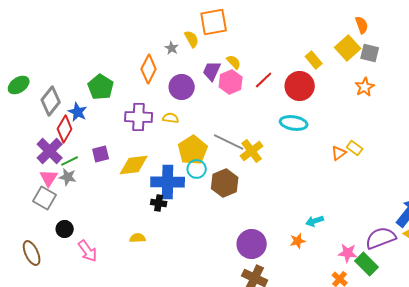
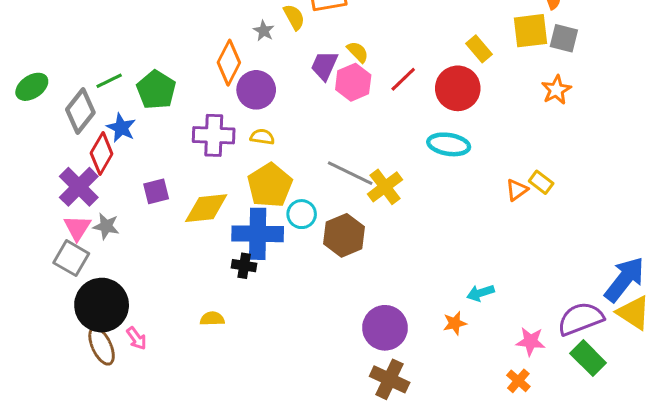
yellow square: (348, 48) -> (530, 31), turned 35
purple circle: (182, 87) -> (256, 90), moved
yellow pentagon: (193, 150) -> (270, 185), moved
green line: (70, 161) -> (109, 81), moved
black circle: (65, 229) -> (102, 305), size x2.0
pink arrow: (88, 251) -> (136, 338), size x0.7
brown ellipse: (32, 253) -> (102, 346), moved
green rectangle: (367, 264) -> (588, 358), moved

